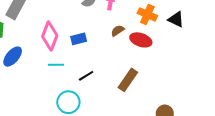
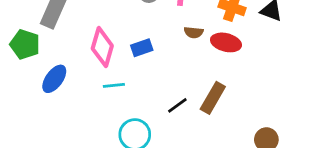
brown semicircle: (118, 31) -> (194, 32), turned -136
black line: (86, 76) -> (177, 105), moved

